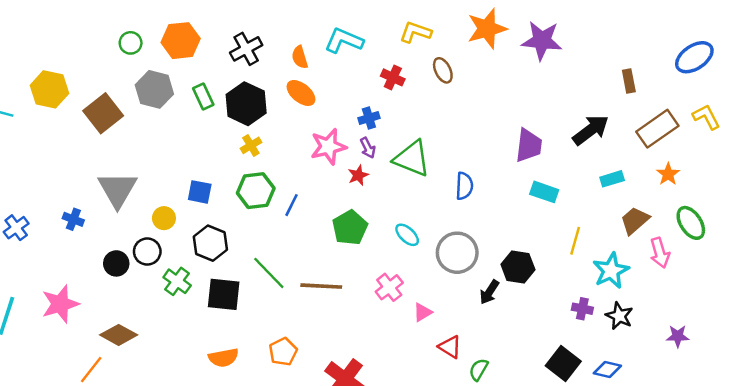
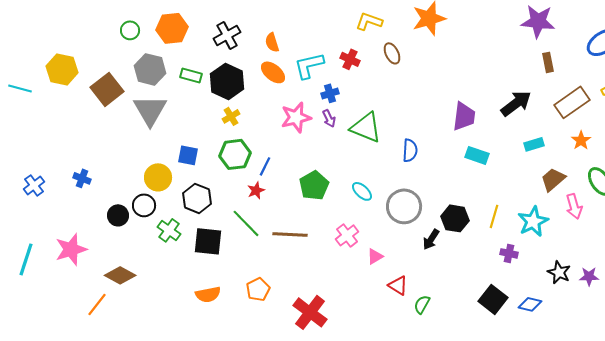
cyan L-shape: (344, 41) -> (309, 65), moved, turned -36
purple star: (542, 41) -> (538, 21), moved
green rectangle: (203, 97) -> (191, 75), turned -50
red star: (358, 175) -> (256, 190), moved
gray triangle: (117, 190) -> (150, 110), moved
yellow circle: (164, 218) -> (158, 177), size x1.4
yellow line: (575, 241) -> (494, 216), moved
black star: (619, 316) -> (559, 272), moved

